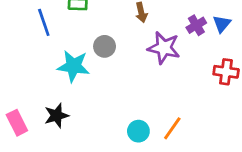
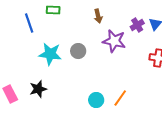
gray circle: (105, 46) -> (78, 51), moved

